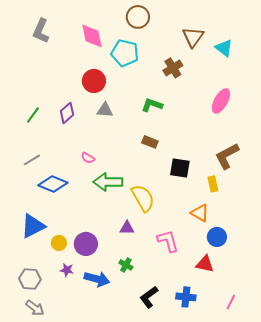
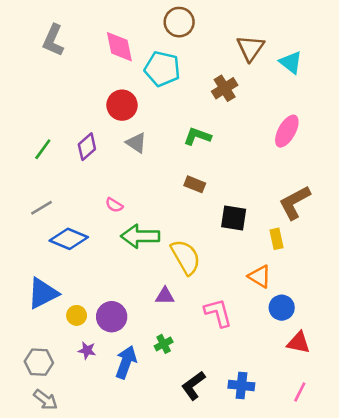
gray triangle: (105, 110) -> (136, 143), turned 30
red triangle: (205, 264) -> (299, 343), moved
green cross: (126, 265) -> (164, 344), turned 32
blue arrow: (97, 279) -> (126, 362), turned -85

